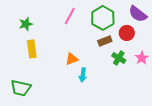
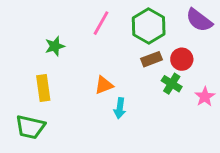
green star: (26, 24) -> (55, 46), moved
red circle: (127, 33) -> (182, 59), moved
yellow rectangle: (32, 49) -> (43, 88), moved
pink star: (142, 58) -> (205, 97), moved

